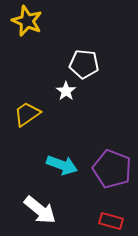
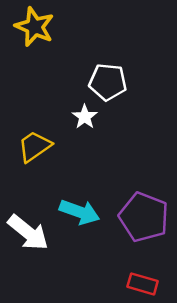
white arrow: (40, 210) -> (28, 233), moved

